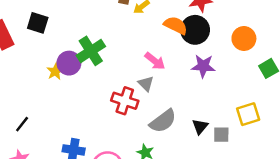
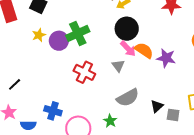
orange semicircle: (176, 25) -> (144, 50), moved
black circle: (195, 30) -> (127, 29), moved
yellow star: (55, 71) -> (39, 35), moved
red cross: (125, 101) -> (84, 72), moved

